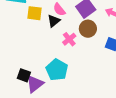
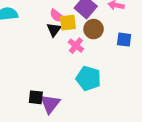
yellow square: (35, 13) -> (68, 23), moved
cyan pentagon: (57, 70) -> (88, 78), moved

